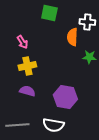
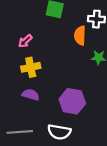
pink arrow: (22, 42) -> (25, 41), turned 80

